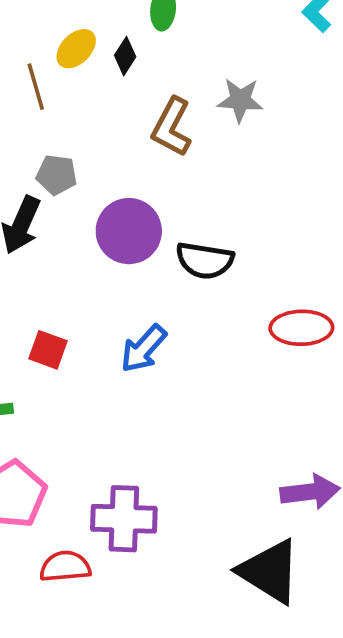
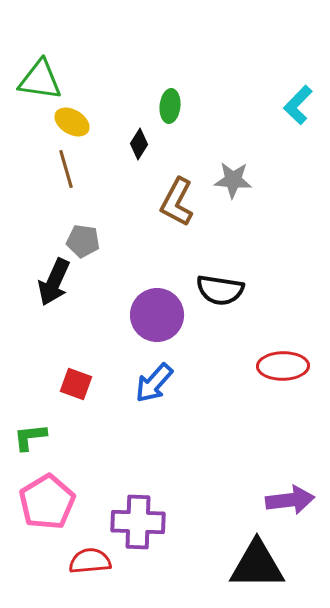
yellow ellipse: (76, 49) -> (72, 122), moved, turned 76
purple circle: (129, 231) -> (157, 315), moved
black semicircle: (205, 260) -> (220, 290), moved
black triangle: (270, 571) -> (257, 565), turned -32

